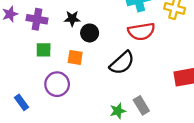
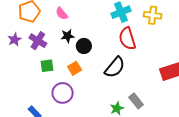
purple cross: (37, 19) -> (38, 41), turned 30
red semicircle: (141, 31) -> (127, 39), turned 90
orange square: (75, 57) -> (75, 68), turned -32

